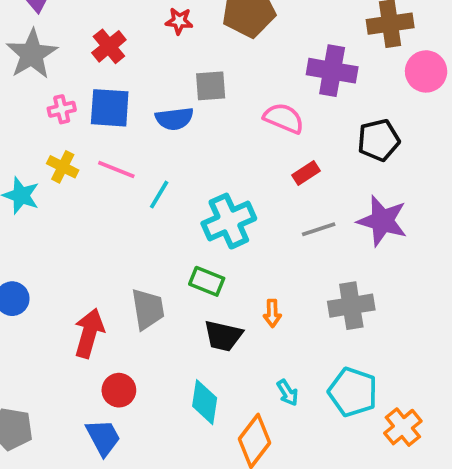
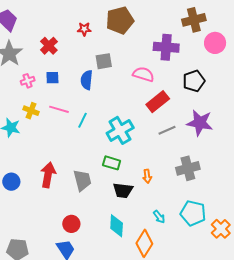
blue square: (110, 108) -> (52, 78), size x0.6
blue semicircle: (174, 119) -> (87, 80), turned 108
red rectangle: (306, 173) -> (158, 102), size x1.6
red arrow: (89, 333) -> (48, 175), moved

